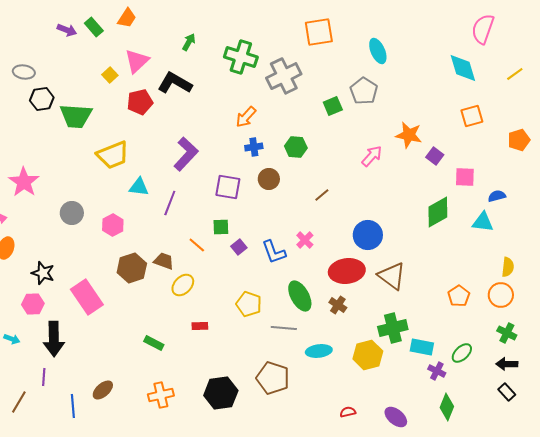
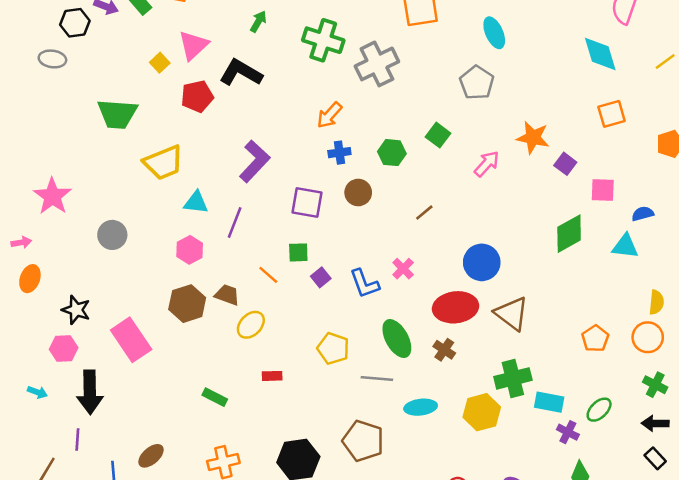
black hexagon: (42, 99) -> (75, 23), moved
green square: (333, 106) -> (438, 135), moved, turned -30
pink hexagon: (113, 225) -> (190, 250), moved

